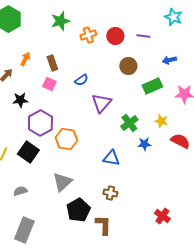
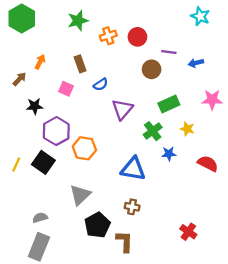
purple line: (143, 36) -> (169, 52), moved
brown rectangle: (52, 63) -> (80, 64), moved
green rectangle: (152, 86) -> (169, 104), moved
red semicircle: (180, 141) -> (208, 163), moved
blue triangle: (111, 158) -> (133, 169), size x1.4
gray semicircle: (20, 191) -> (40, 218), moved

